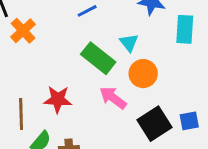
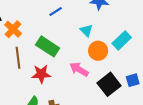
cyan rectangle: (185, 29) -> (122, 40), moved, turned 48
green rectangle: (98, 58) -> (48, 46), moved
brown line: (21, 114) -> (18, 58), moved

